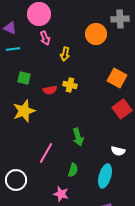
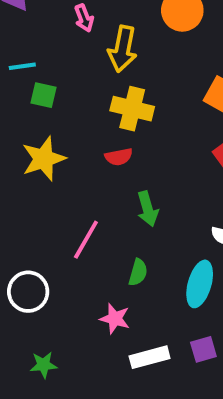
cyan line: (13, 49) -> (22, 66), moved
yellow arrow: (65, 54) -> (123, 49), size x1.6
yellow cross: (70, 85) -> (132, 109), size x1.5
red semicircle: (50, 90) -> (119, 157), moved

